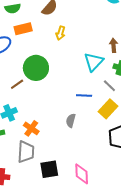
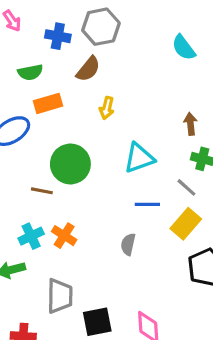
cyan triangle: (94, 62) -> (139, 158), moved, turned 30
brown line: (17, 84) -> (42, 191), turned 48
orange cross: (31, 128) -> (64, 236), moved

